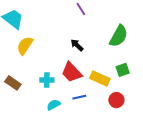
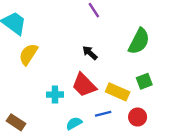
brown rectangle: (13, 83) -> (16, 122), moved
blue line: (79, 97) -> (103, 114), moved
cyan semicircle: (54, 105) -> (74, 123), moved

